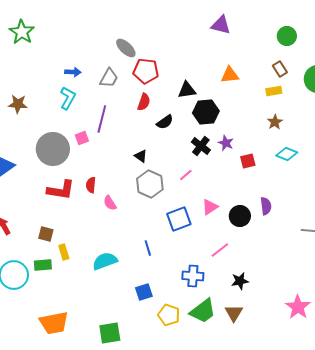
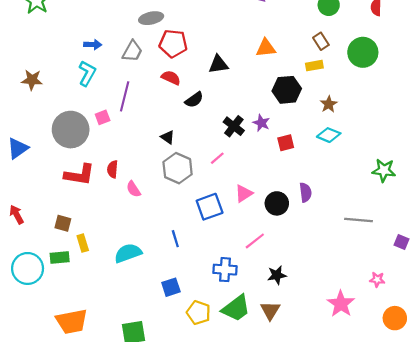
gray ellipse: (126, 48) -> (151, 18), turned -55
red semicircle: (144, 102) -> (171, 78), turned -84
black hexagon: (206, 112) -> (287, 90), moved
brown star: (275, 122) -> (329, 104), moved

